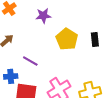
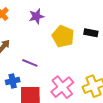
black rectangle: (95, 40) -> (91, 33), turned -64

